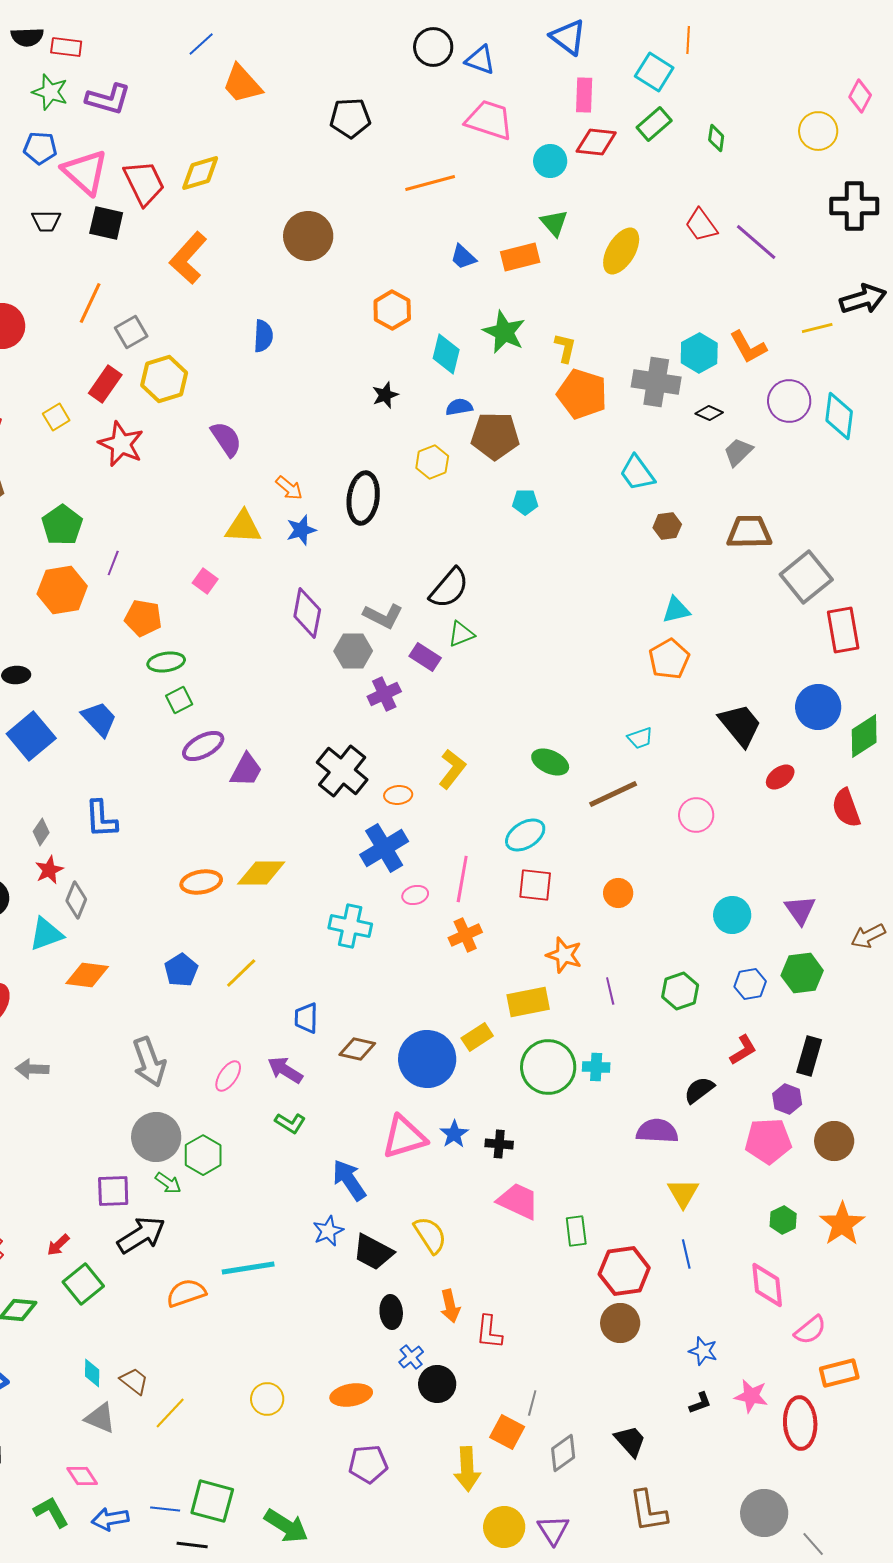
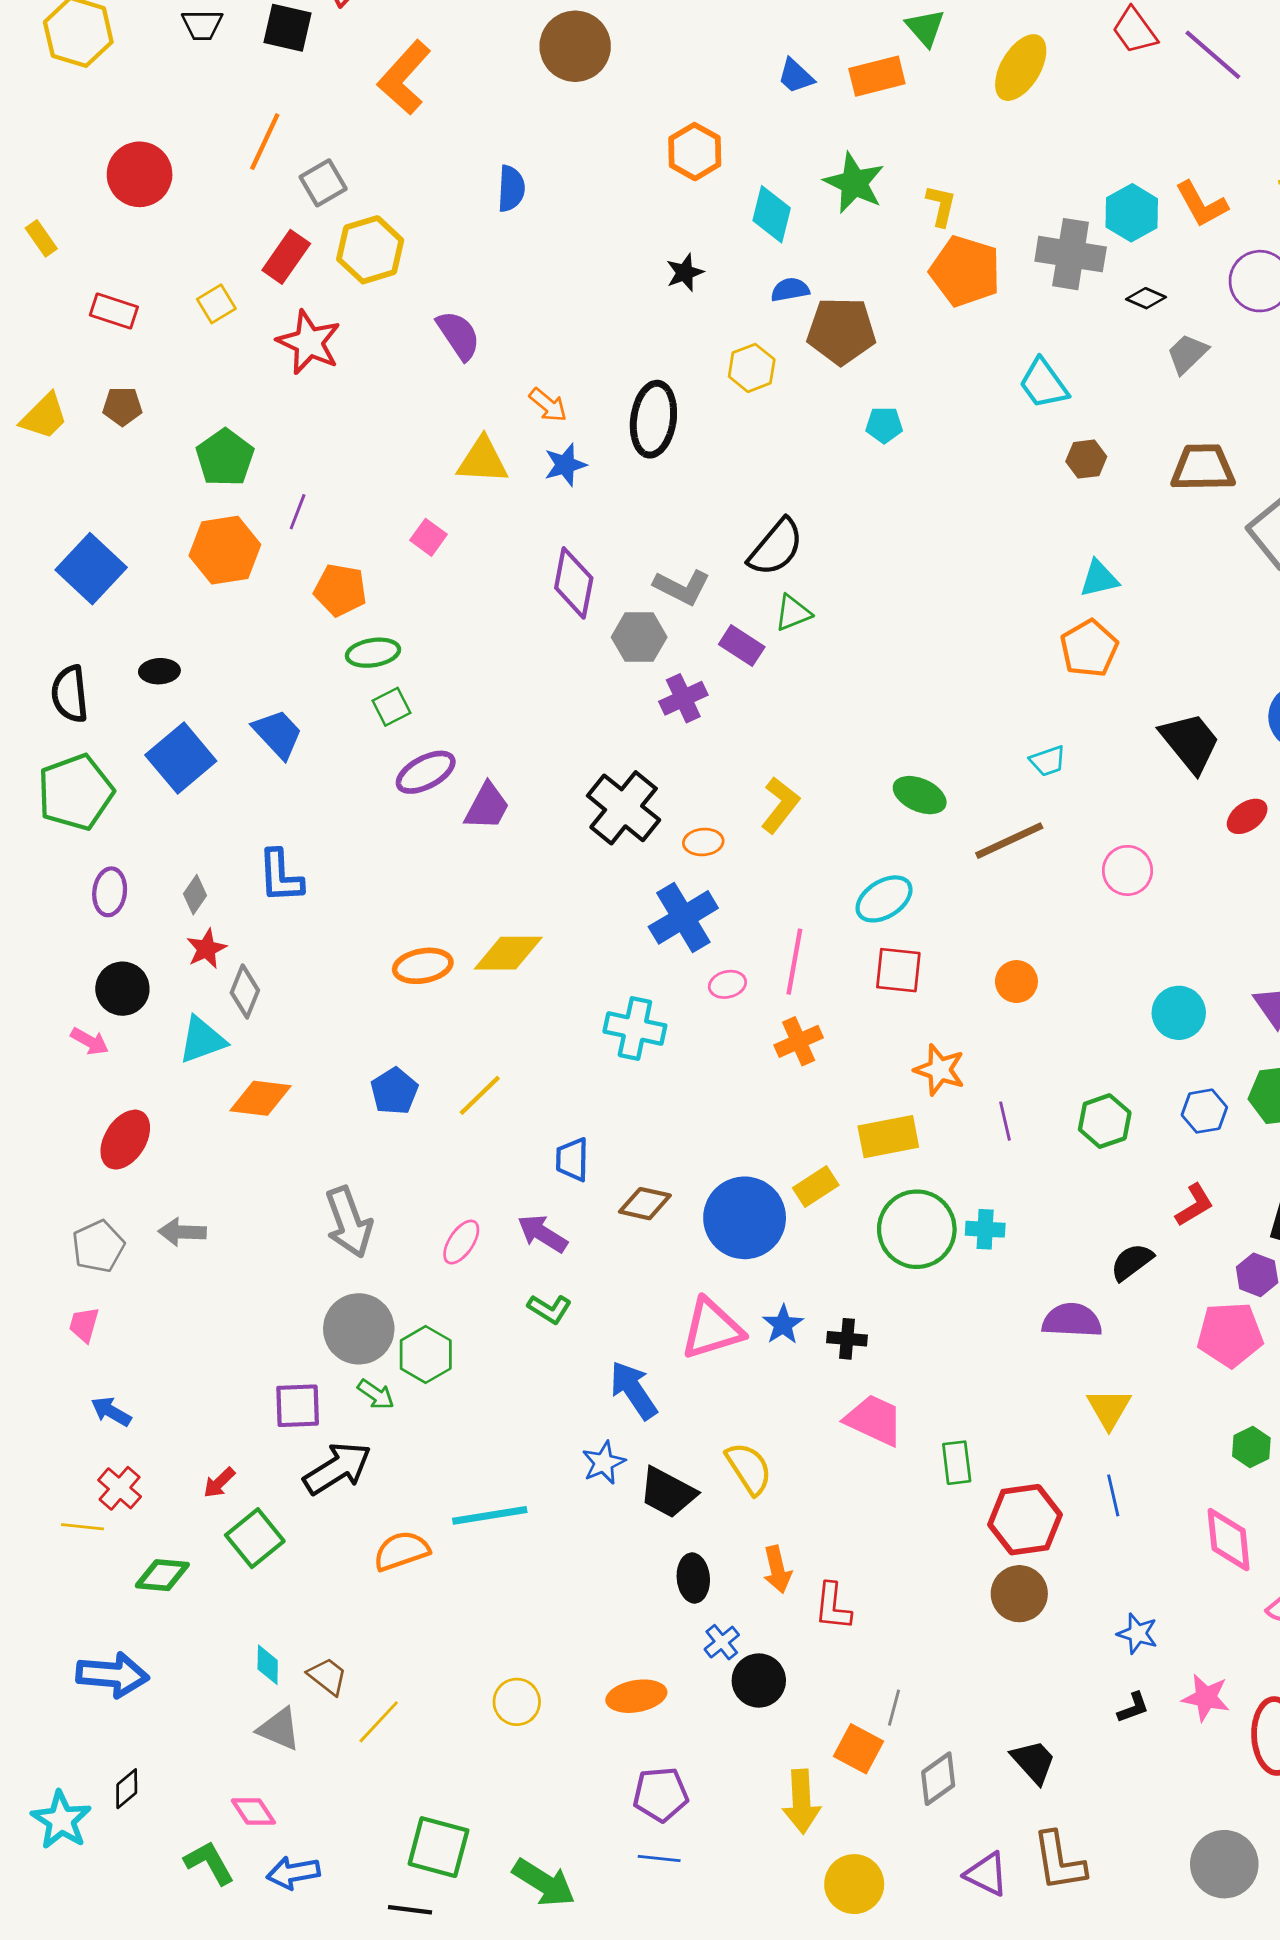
blue line: (165, 1509) -> (659, 1858), moved
purple triangle: (553, 1530) -> (987, 1874), moved, turned -32

